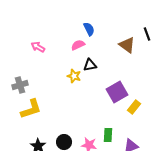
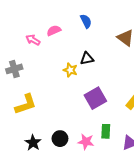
pink semicircle: (78, 45) -> (54, 31), moved
gray cross: (20, 85) -> (14, 69), moved
purple square: (117, 92) -> (95, 98), moved

